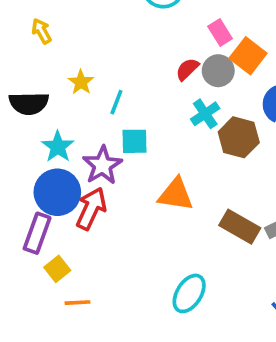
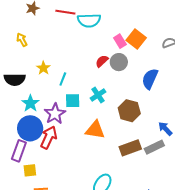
orange square: (248, 56) -> (136, 39), moved
cyan cross: (205, 114) -> (98, 95), moved
brown hexagon: (239, 137) -> (129, 111), moved
brown rectangle: (240, 227) -> (130, 148), turned -50
yellow square: (57, 269) -> (30, 170), turned 32

